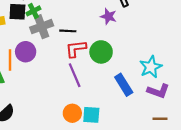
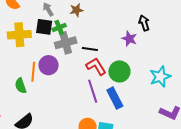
red L-shape: (76, 49) -> (96, 66), turned 60
cyan star: (151, 67) -> (160, 77), moved
blue rectangle: (124, 85) -> (115, 98), moved

